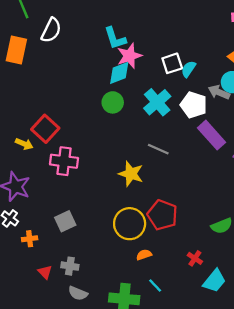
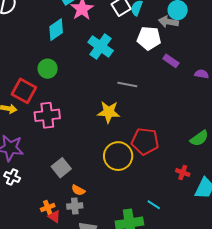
cyan diamond: (119, 73) -> (56, 30), moved
green circle: (113, 102) -> (48, 69), moved
cyan cross: (157, 102) -> (101, 46), moved
purple rectangle: (211, 135) -> (171, 61), size x0.6
orange cross: (30, 239) -> (48, 208), moved
orange semicircle: (144, 255) -> (78, 190), moved, turned -120

